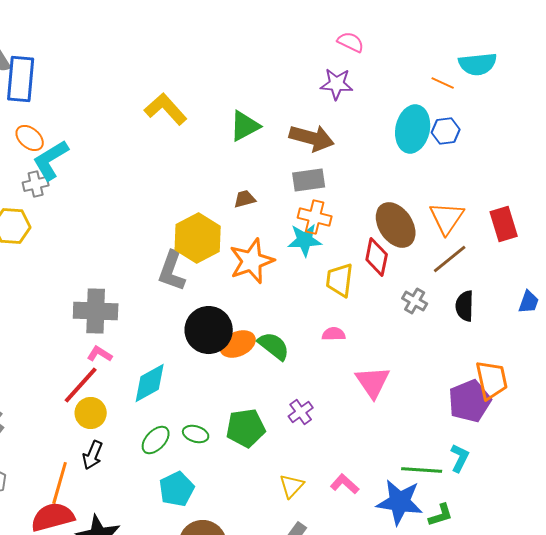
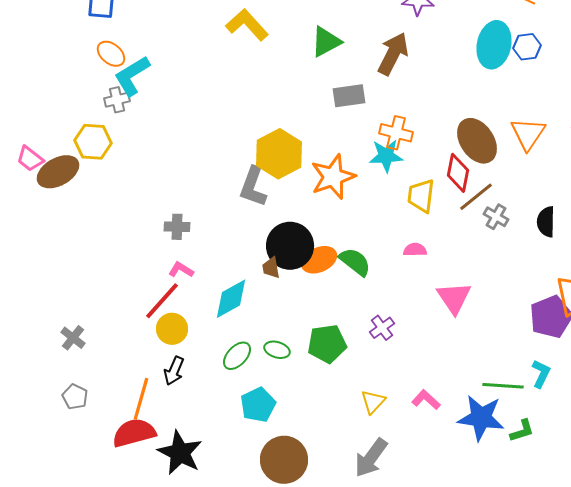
brown arrow: (312, 138) -> (393, 54), turned -78
gray rectangle: (309, 180) -> (349, 96), moved
brown trapezoid: (245, 199) -> (271, 268), moved, turned -85
brown line: (450, 259) -> (476, 197), moved
gray cross: (96, 311) -> (177, 227), size x0.6

